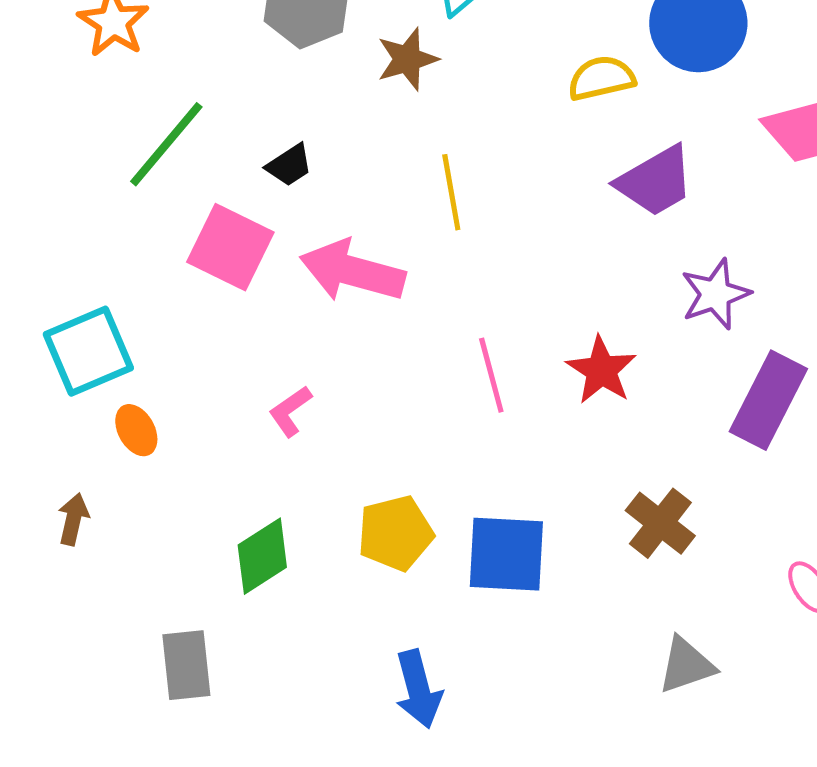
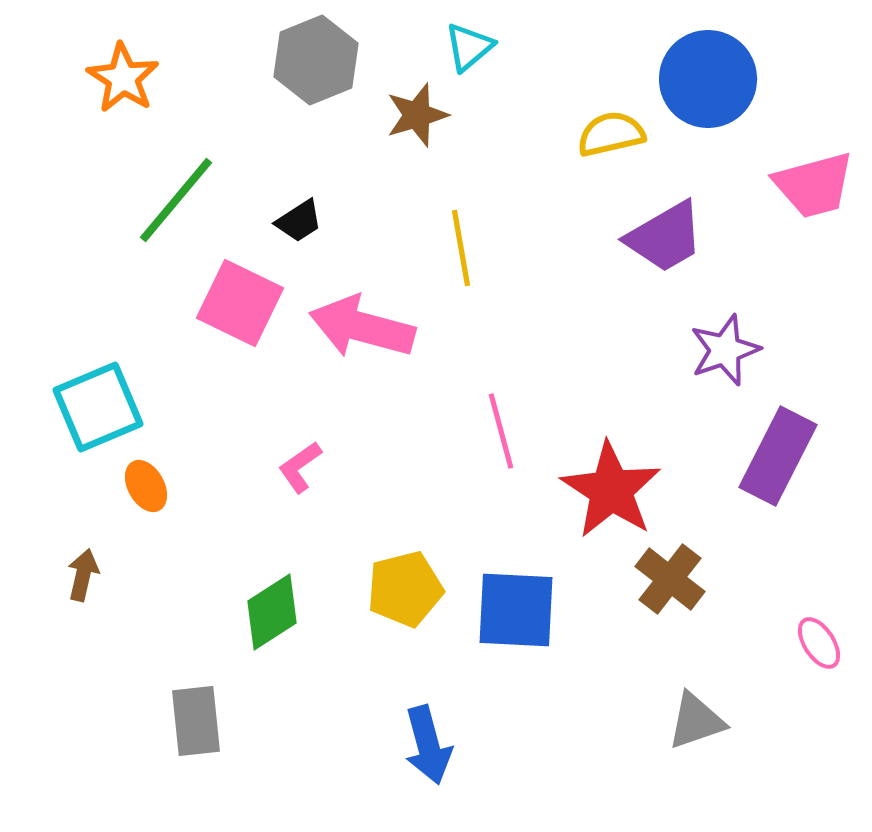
red star: (601, 370) -> (611, 490), moved, size x1.4

